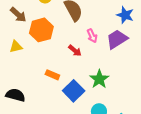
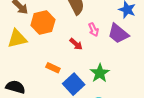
purple trapezoid: (117, 39) -> (118, 34), turned -110
yellow triangle: (16, 47) -> (17, 39), size x1.5

